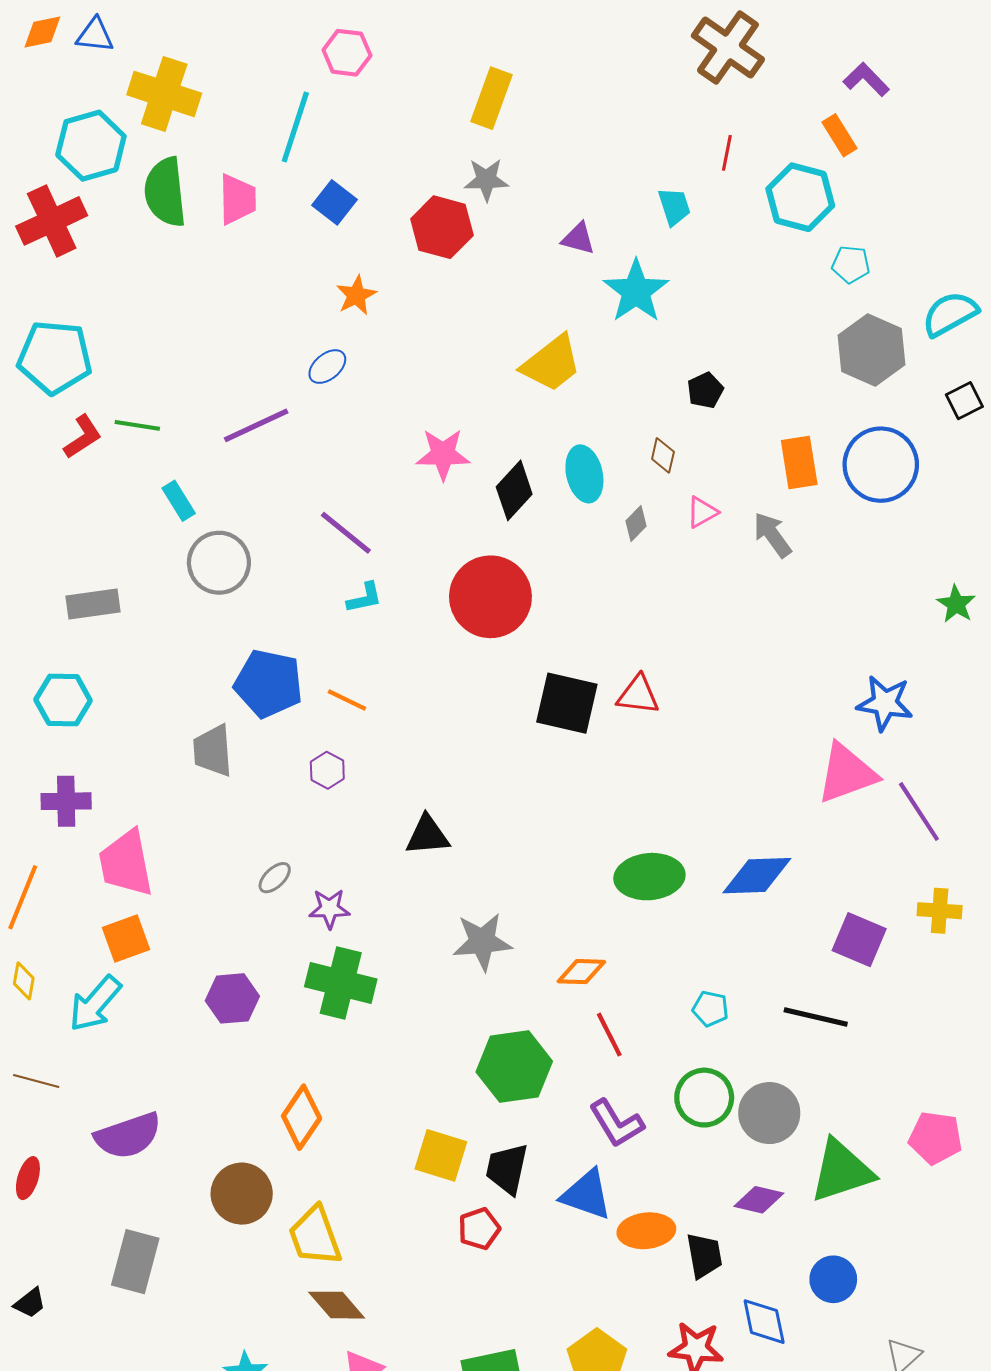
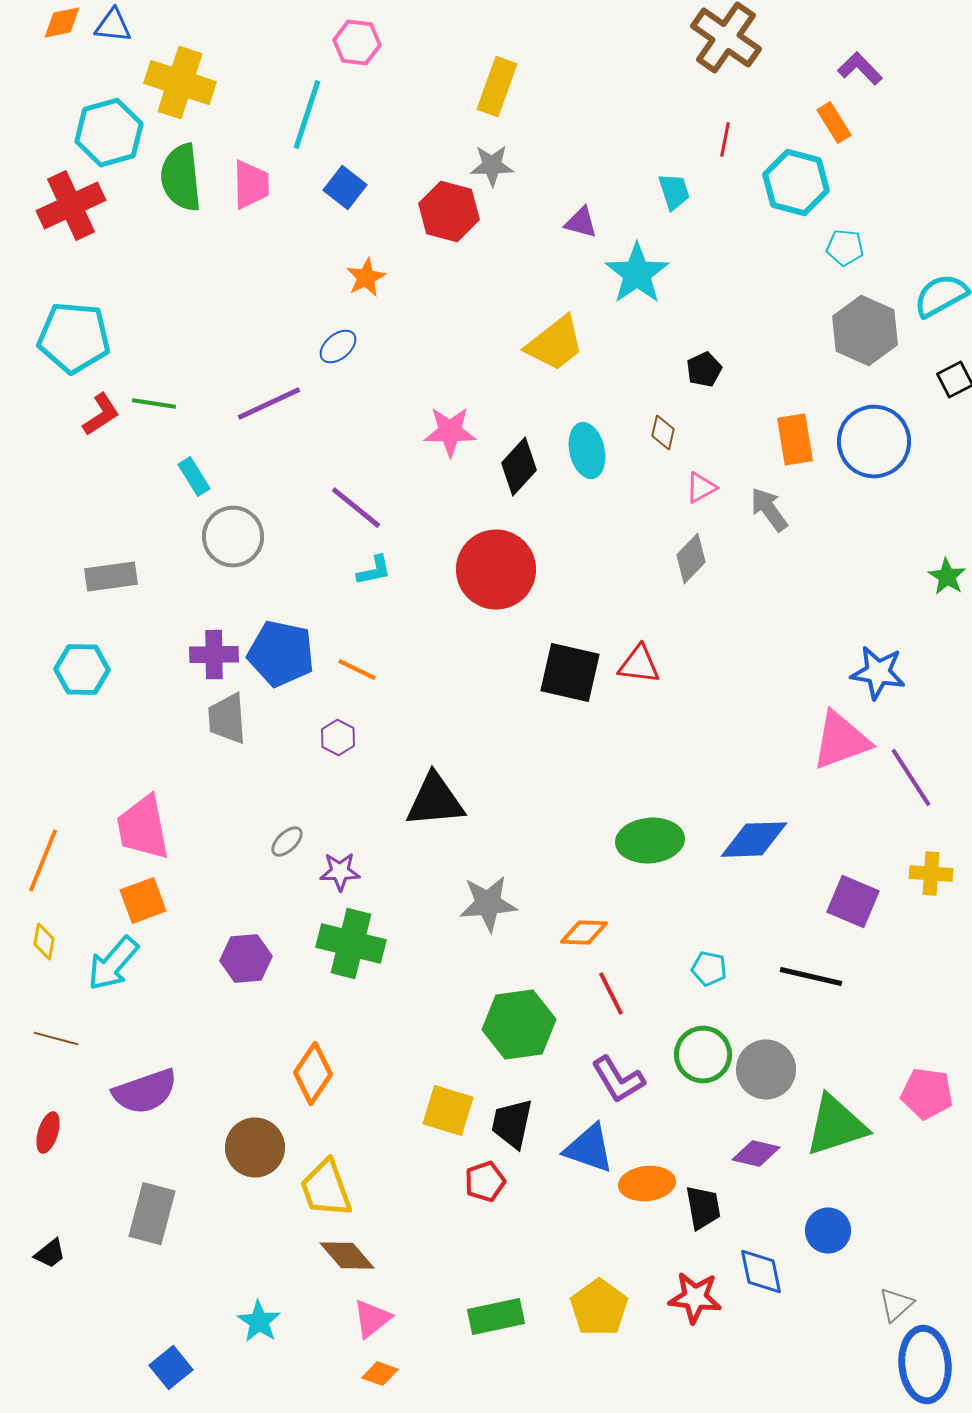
gray diamond: (636, 523) -> (691, 559), moved, size x1.4
purple cross: (66, 801) -> (214, 655), moved
black triangle: (427, 835) -> (435, 801), size x1.4

